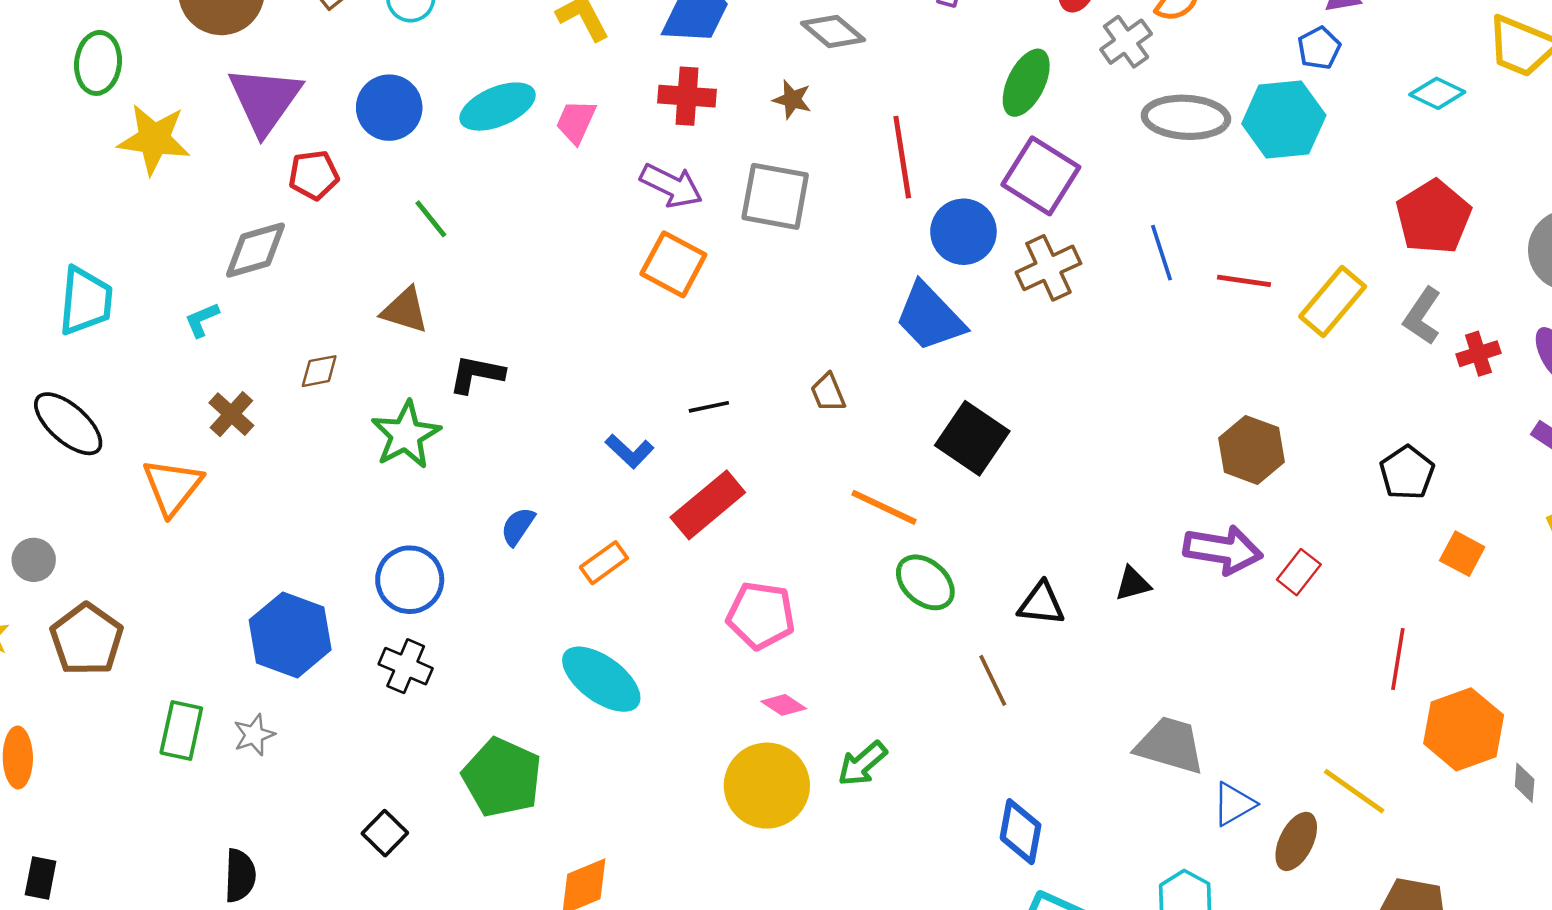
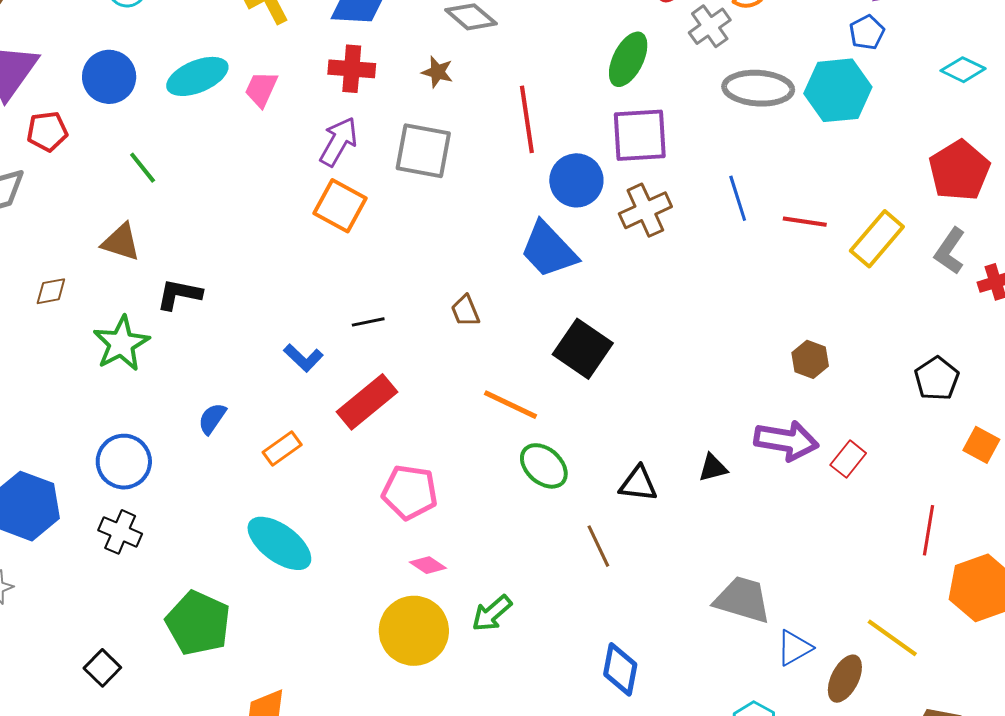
purple square: (1041, 176) -> (640, 135), turned -36
purple arrow: (671, 186) -> (339, 142), turned -87
brown hexagon: (1251, 450) -> (810, 359), size x0.7

